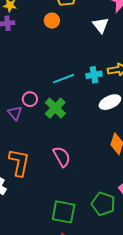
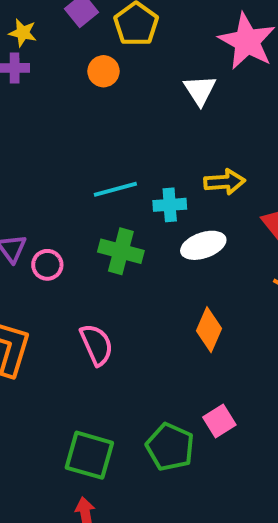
cyan cross: (94, 75) -> (170, 205), moved
pink circle: (30, 99) -> (47, 265), moved
green cross: (55, 108) -> (121, 251), moved, turned -35

